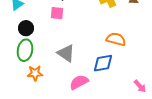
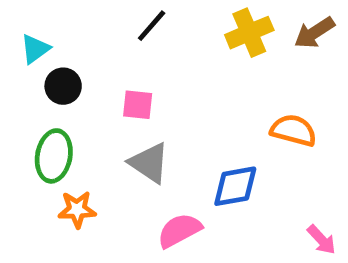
pink square: (57, 13) -> (138, 105), moved
black circle: (26, 28) -> (63, 86), moved
orange semicircle: (116, 39) -> (294, 130), moved

